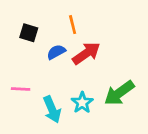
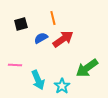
black square: (29, 33) -> (21, 24), turned -32
cyan star: (82, 103) -> (62, 86), moved

